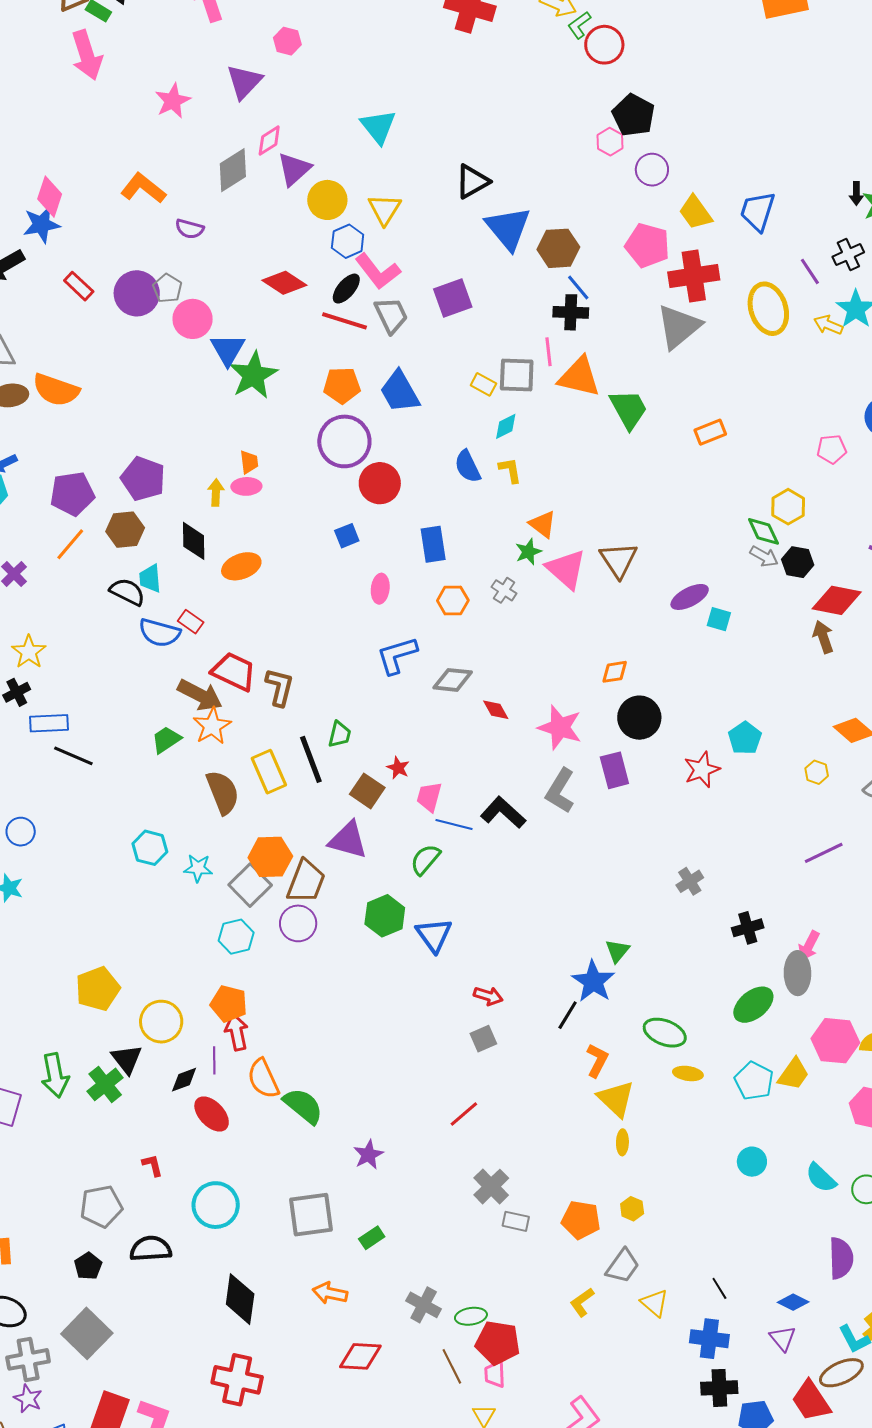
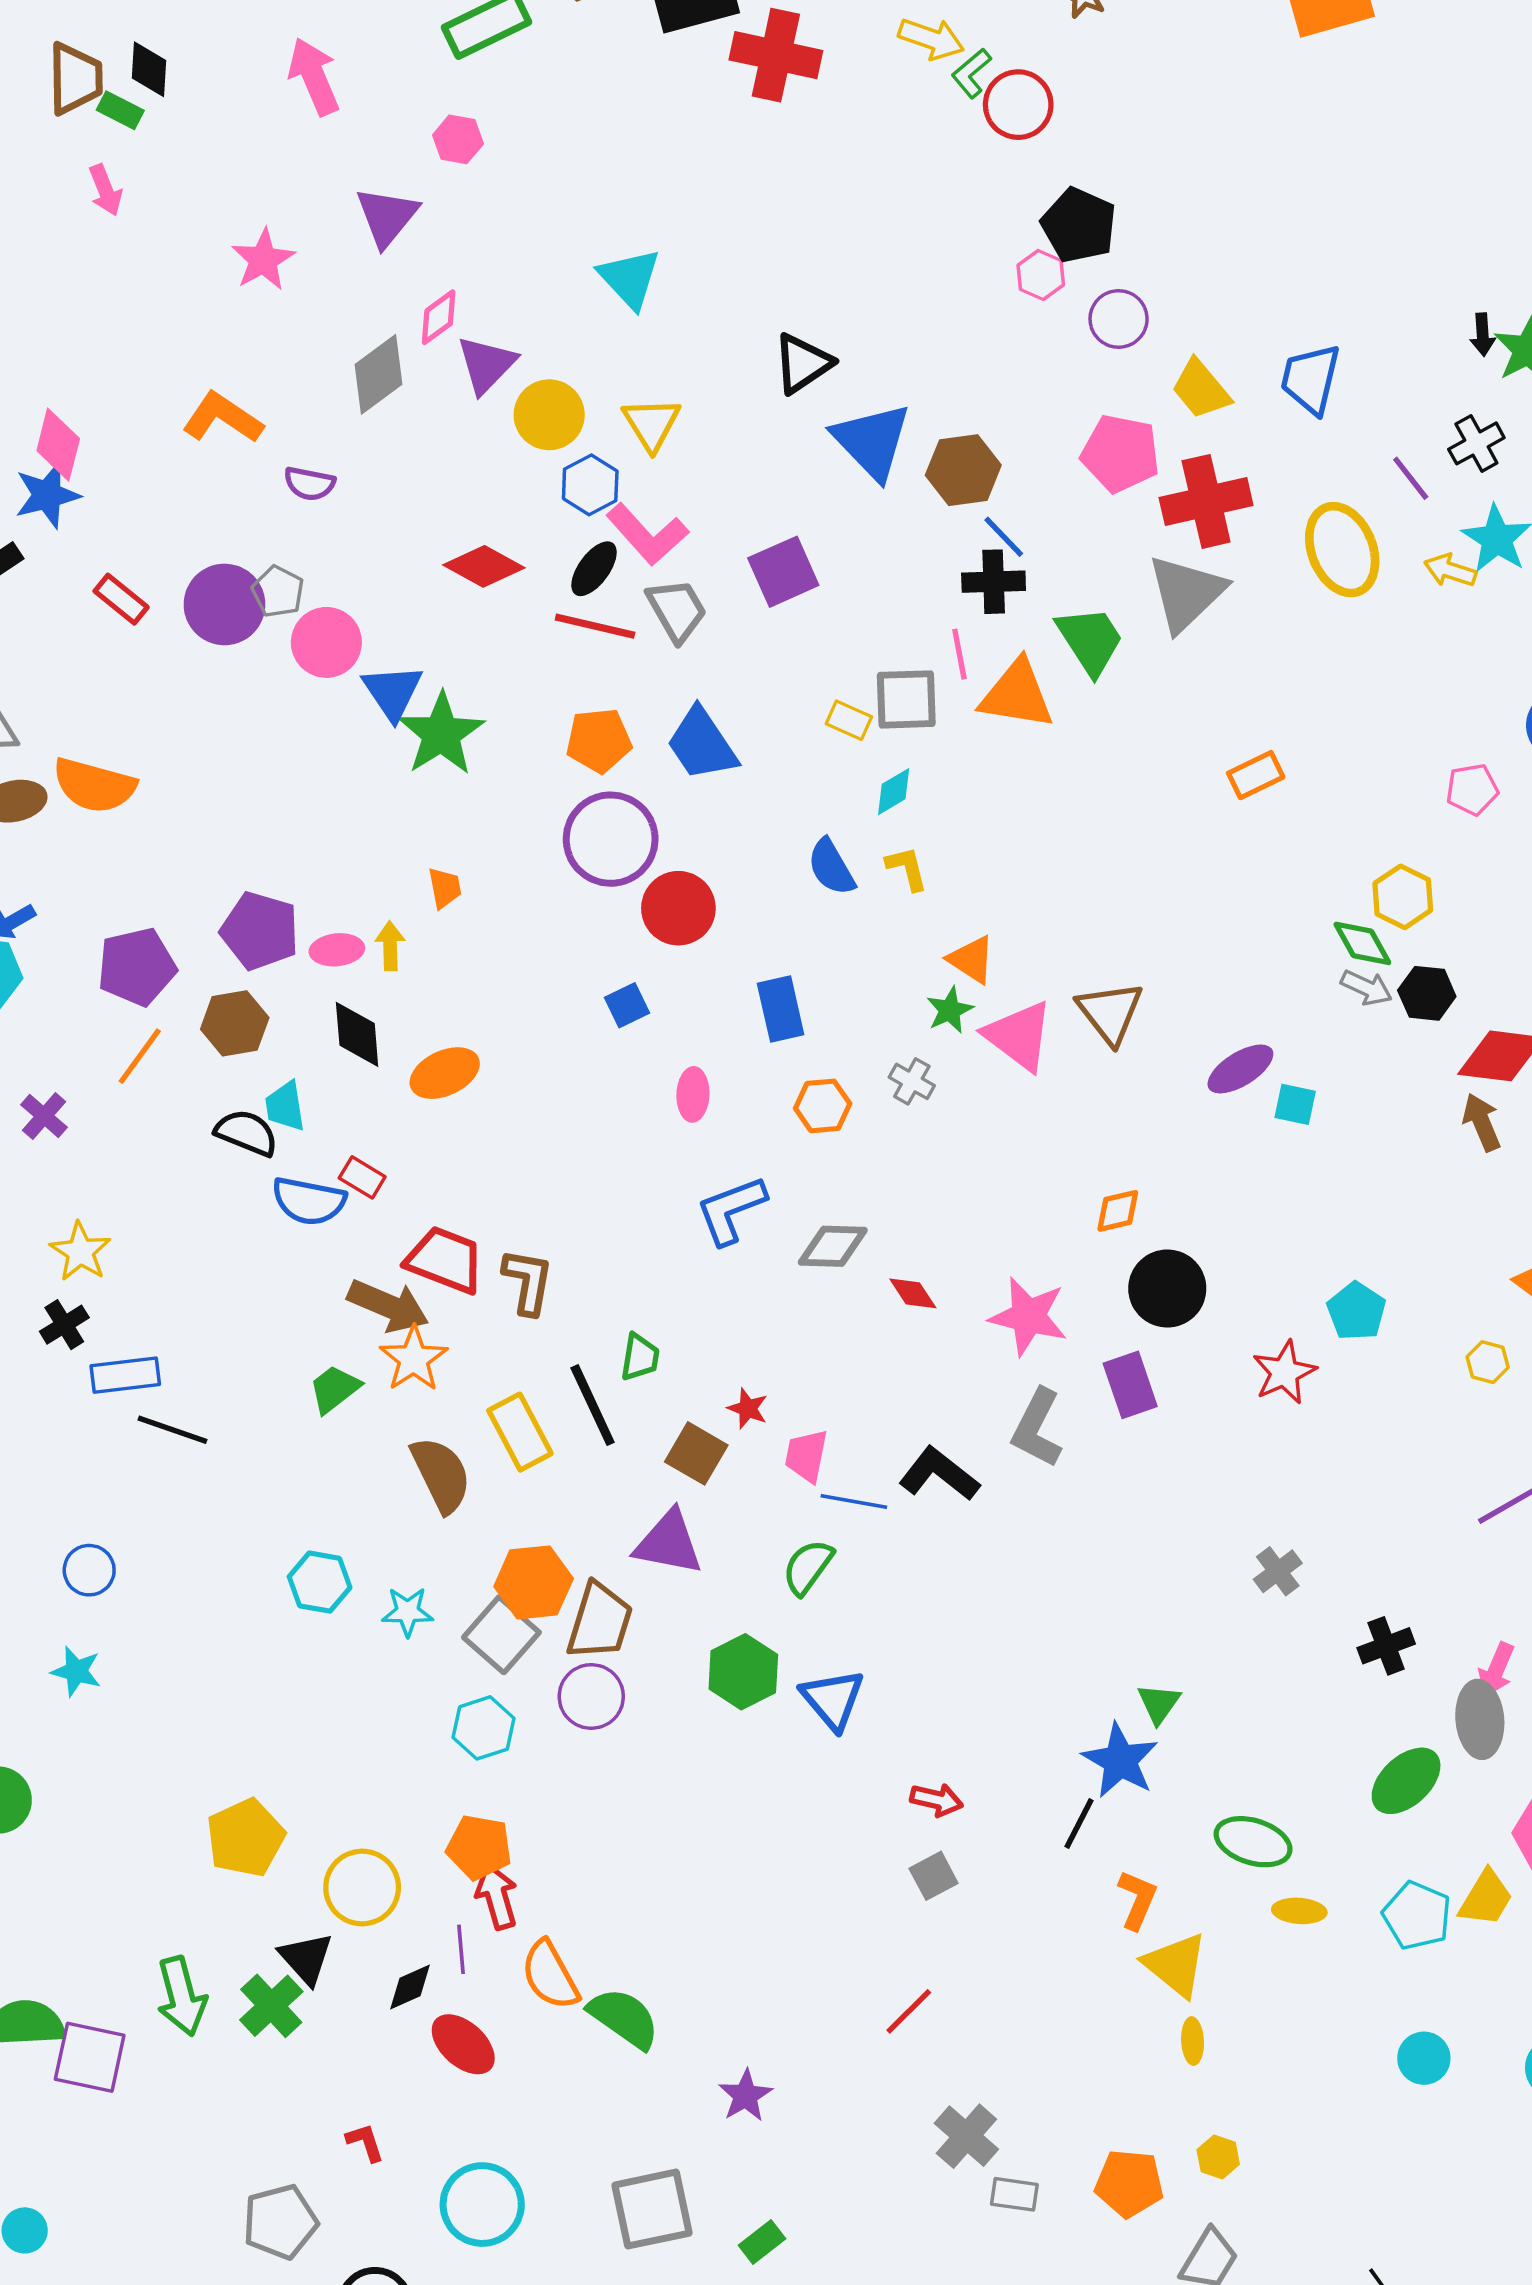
pink arrow: (87, 55) -> (105, 190), size x0.6
green trapezoid: (629, 409) -> (1090, 640), moved
pink ellipse: (246, 486) -> (337, 950), moved

